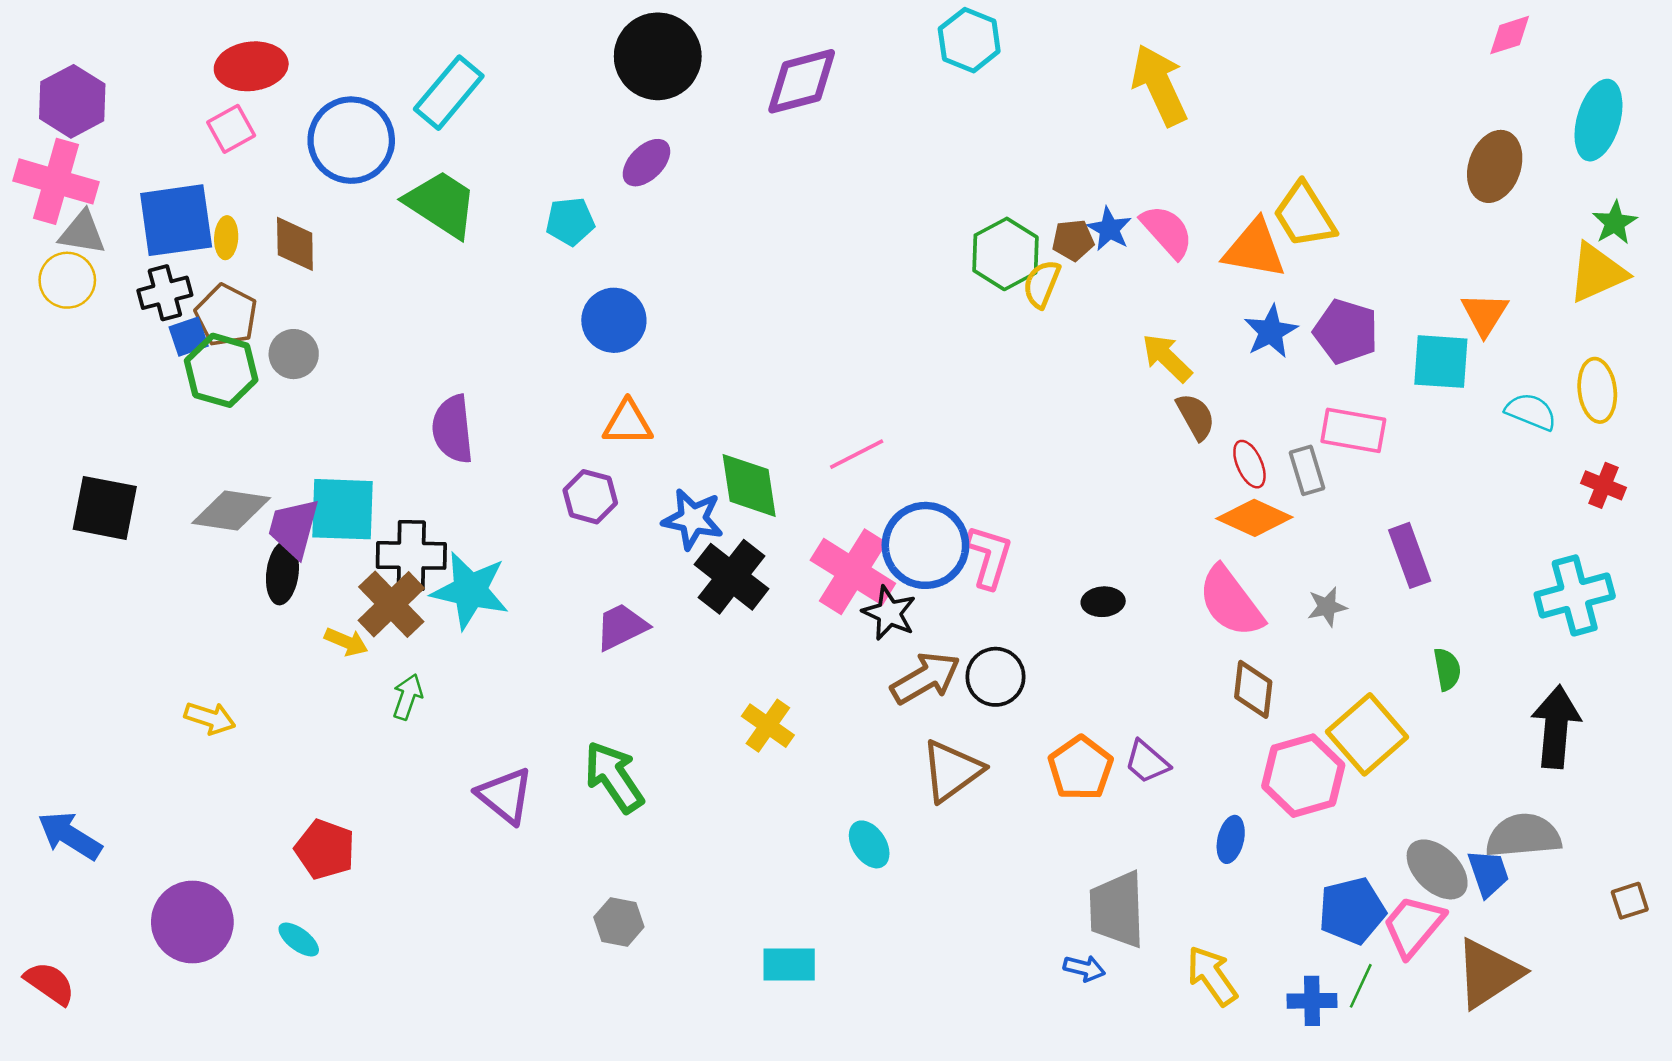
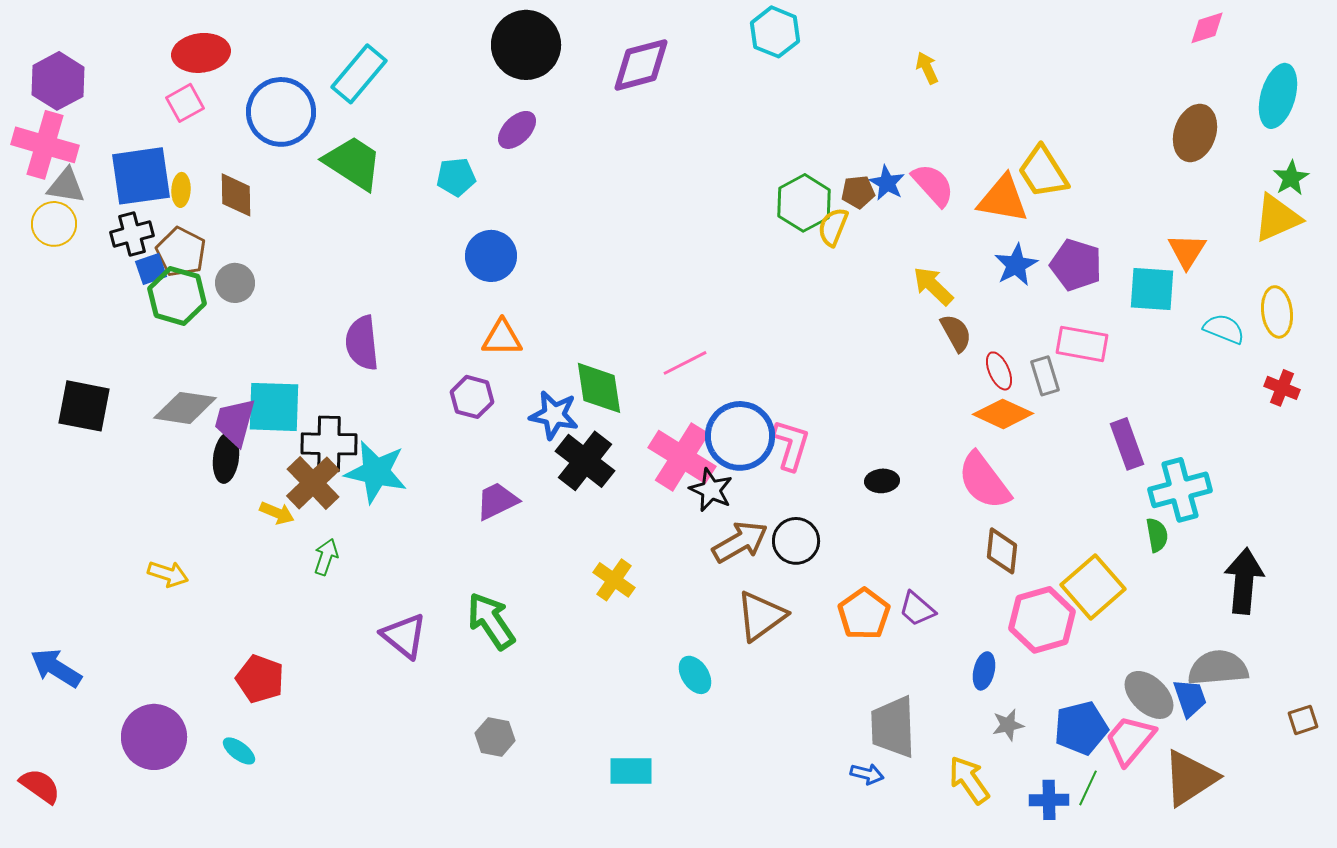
yellow arrow: (1159, 85) -> (927, 68), size x0.5
cyan cross: (1575, 595) -> (1180, 490), moved
gray star: (1327, 607) -> (1008, 725), moved

